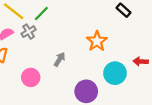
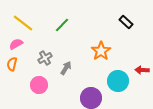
green line: (41, 13) -> (62, 25), moved
gray cross: (29, 32) -> (45, 58), moved

